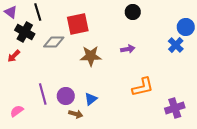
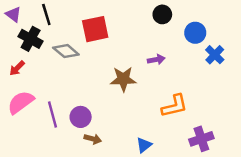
blue circle: (186, 27) -> (195, 33), moved
gray diamond: (54, 42) -> (66, 51), turned 40
brown star: (91, 56) -> (123, 79), moved
blue triangle: (91, 99) -> (144, 145), moved
purple cross: (175, 108) -> (201, 139), moved
pink semicircle: (17, 111) -> (21, 102), moved, size x1.6

